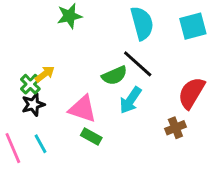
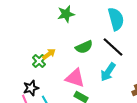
green semicircle: (114, 75) -> (84, 47), moved
black star: (33, 105) -> (31, 88), moved

